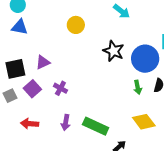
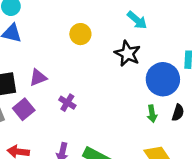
black star: (113, 51) -> (128, 54), moved
purple cross: (60, 88) -> (67, 103), moved

